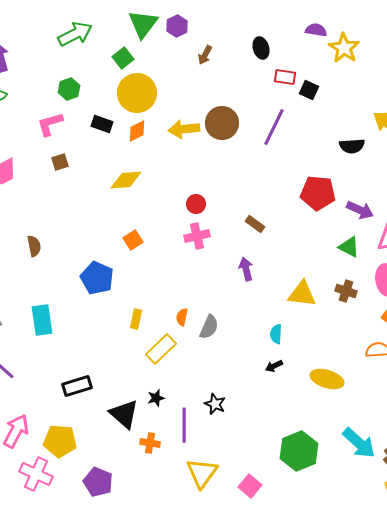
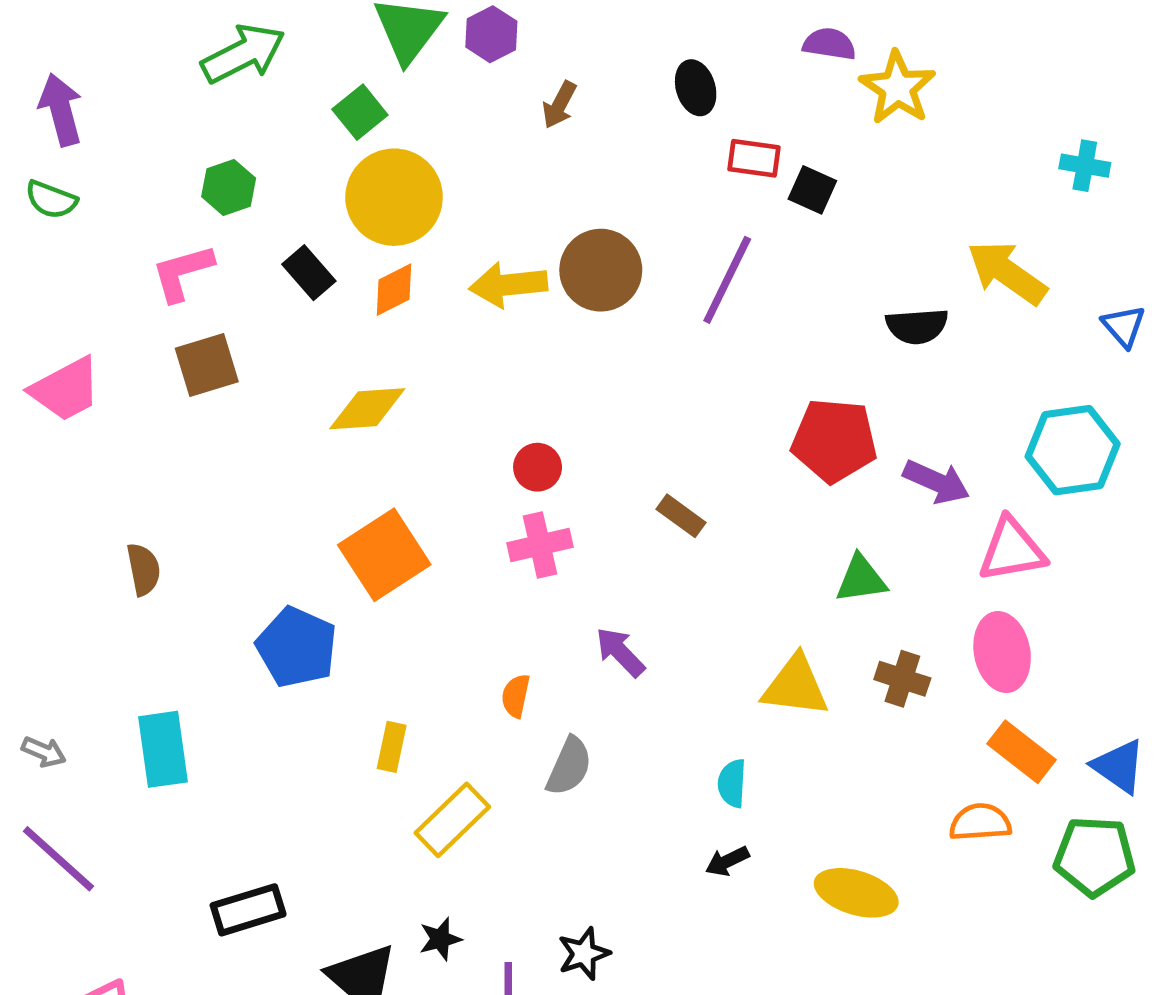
black rectangle: (102, 124) -> (309, 273), turned 30
brown square: (60, 162) -> (207, 365), size x1.5
orange square: (133, 240) -> (384, 555), size x1.8
green triangle: (349, 247) -> (861, 579), moved, turned -35
purple arrow: (246, 269) -> (620, 652), moved, turned -30
orange semicircle: (182, 317) -> (516, 696), moved
black star: (215, 404) -> (584, 954), turned 30

